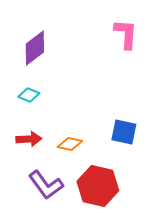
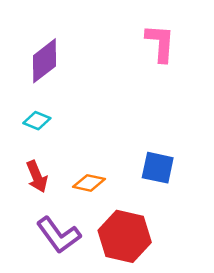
red arrow: (29, 139) -> (37, 177), turned 70

